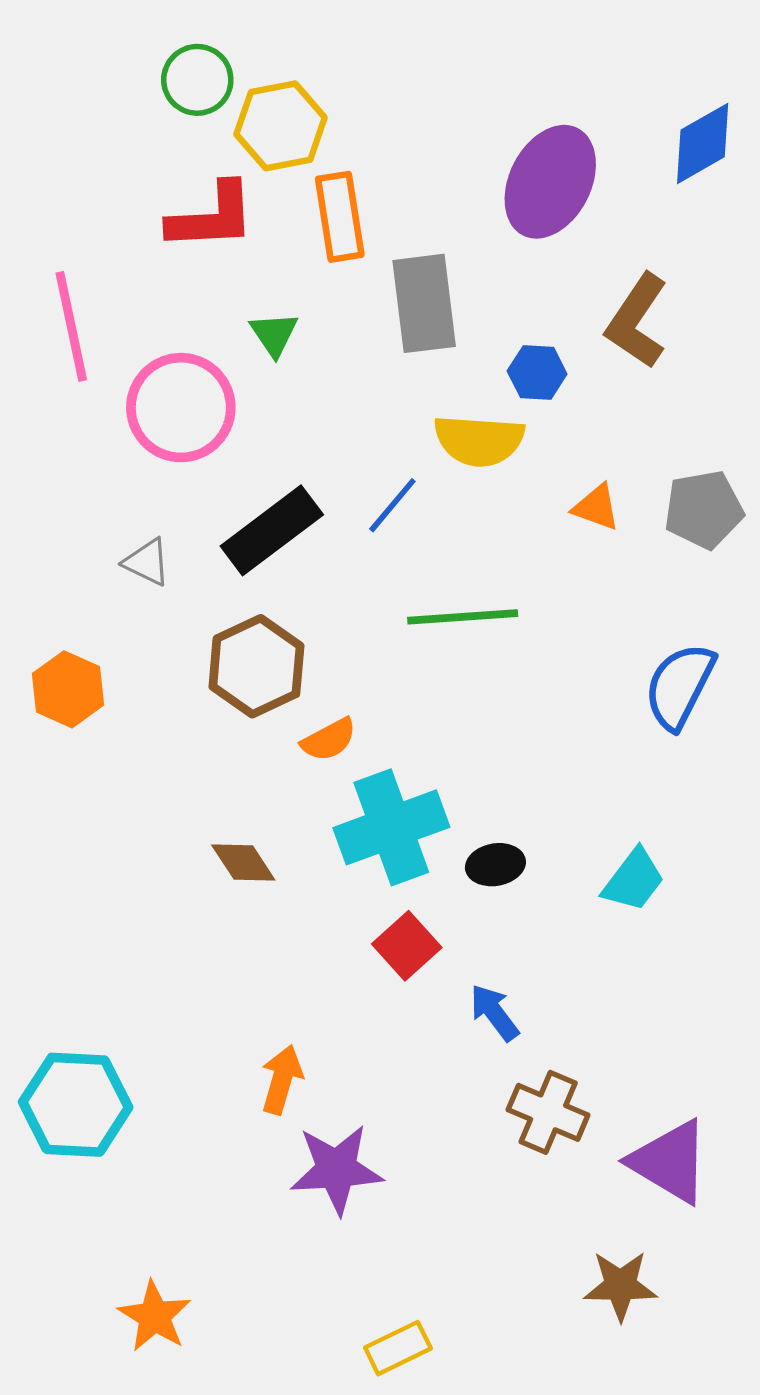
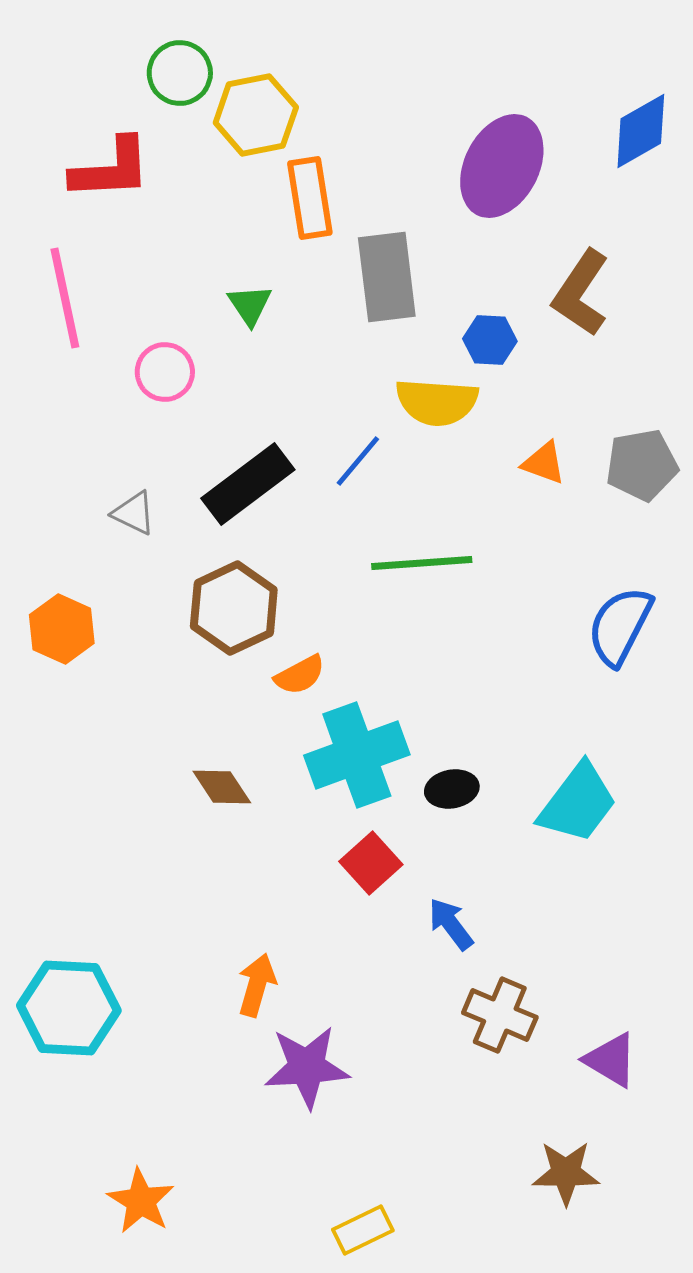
red L-shape: (212, 217) -> (111, 169), moved
pink circle: (181, 408) -> (165, 372), size x0.6
cyan trapezoid: (634, 880) -> (578, 803), size x1.4
purple triangle: (670, 1162) -> (611, 1060), size x0.7

